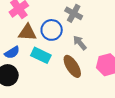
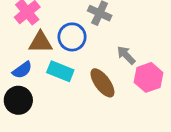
gray arrow: (80, 43) -> (126, 55), moved

